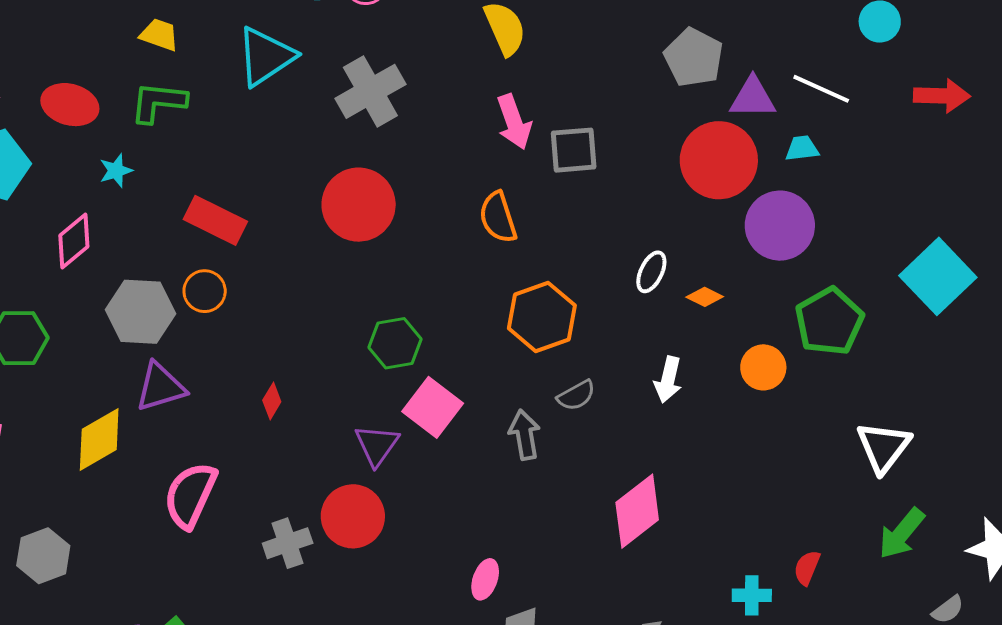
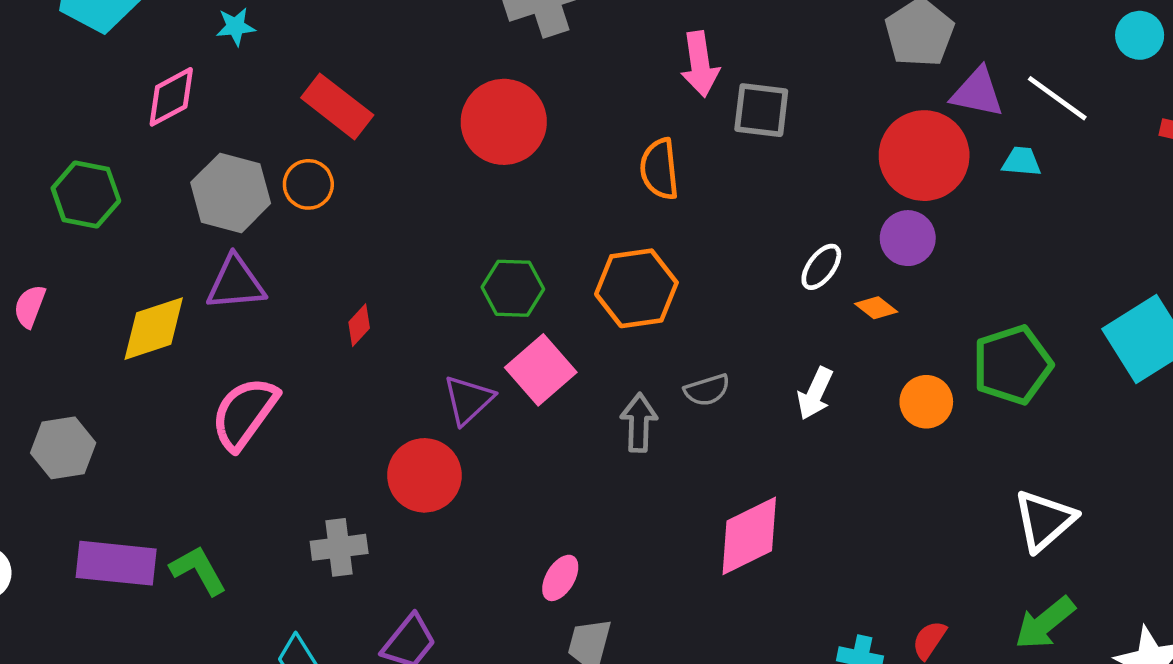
purple circle: (780, 226) -> (908, 238), moved, size x0.7
orange hexagon: (542, 317) -> (636, 288), moved
gray cross: (288, 543) -> (339, 547), moved

